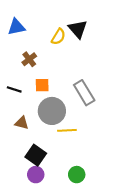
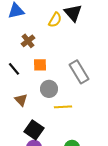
black line: (14, 89) -> (14, 69), turned 32
gray circle: (52, 111) -> (49, 89), size x0.7
brown triangle: (22, 123) -> (21, 100), turned 32

